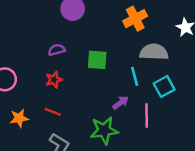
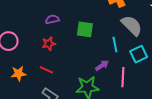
gray semicircle: (154, 52) -> (132, 26), turned 40

